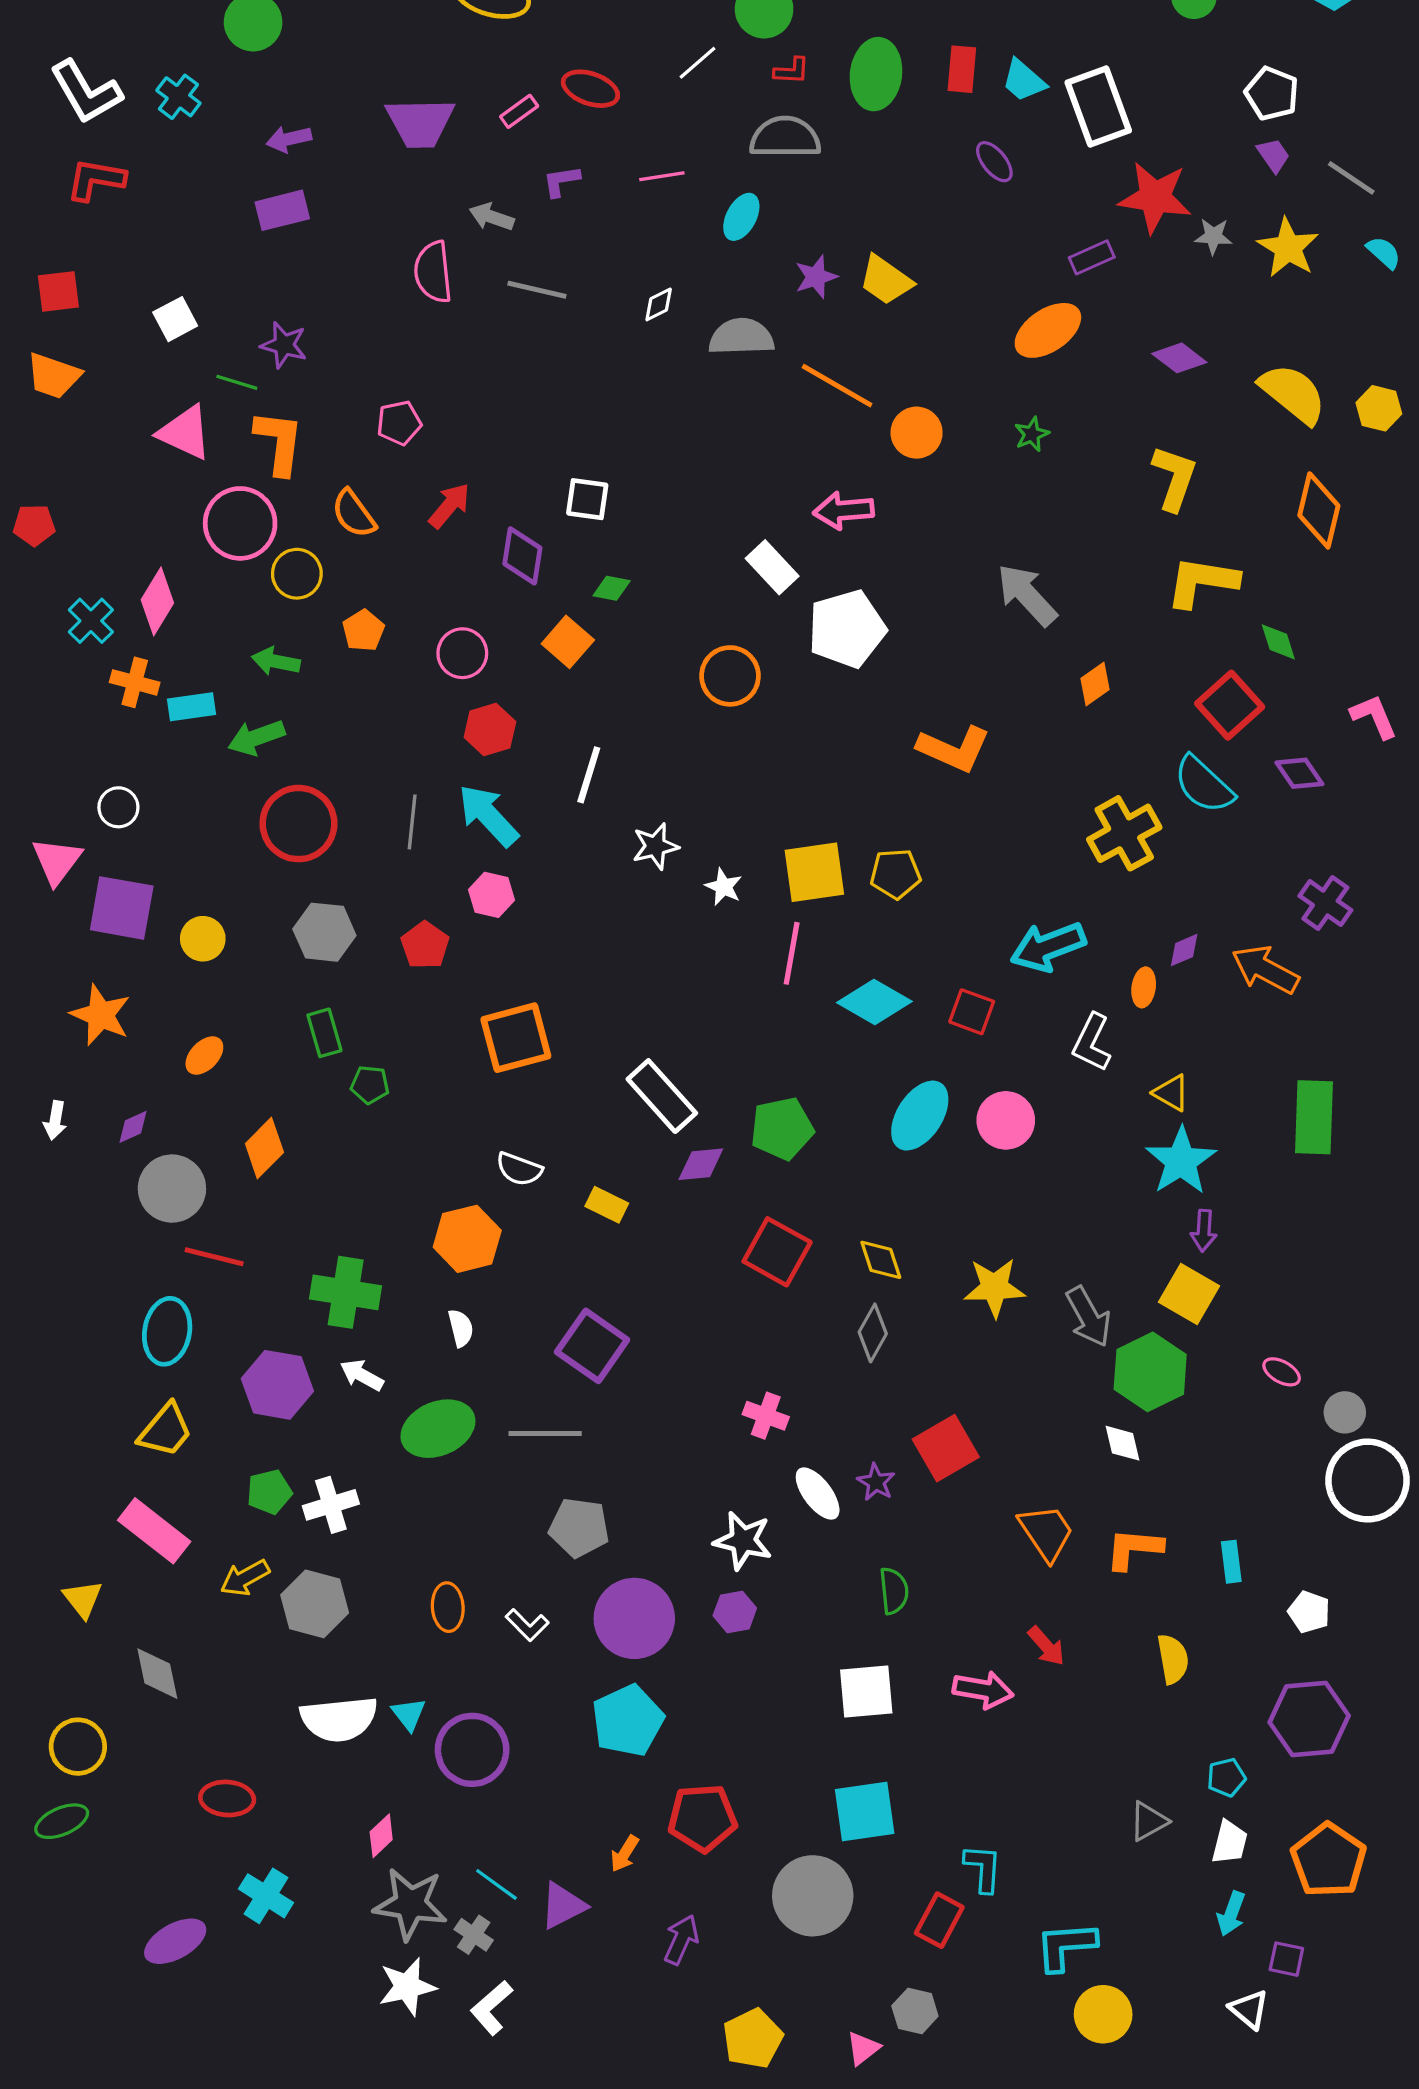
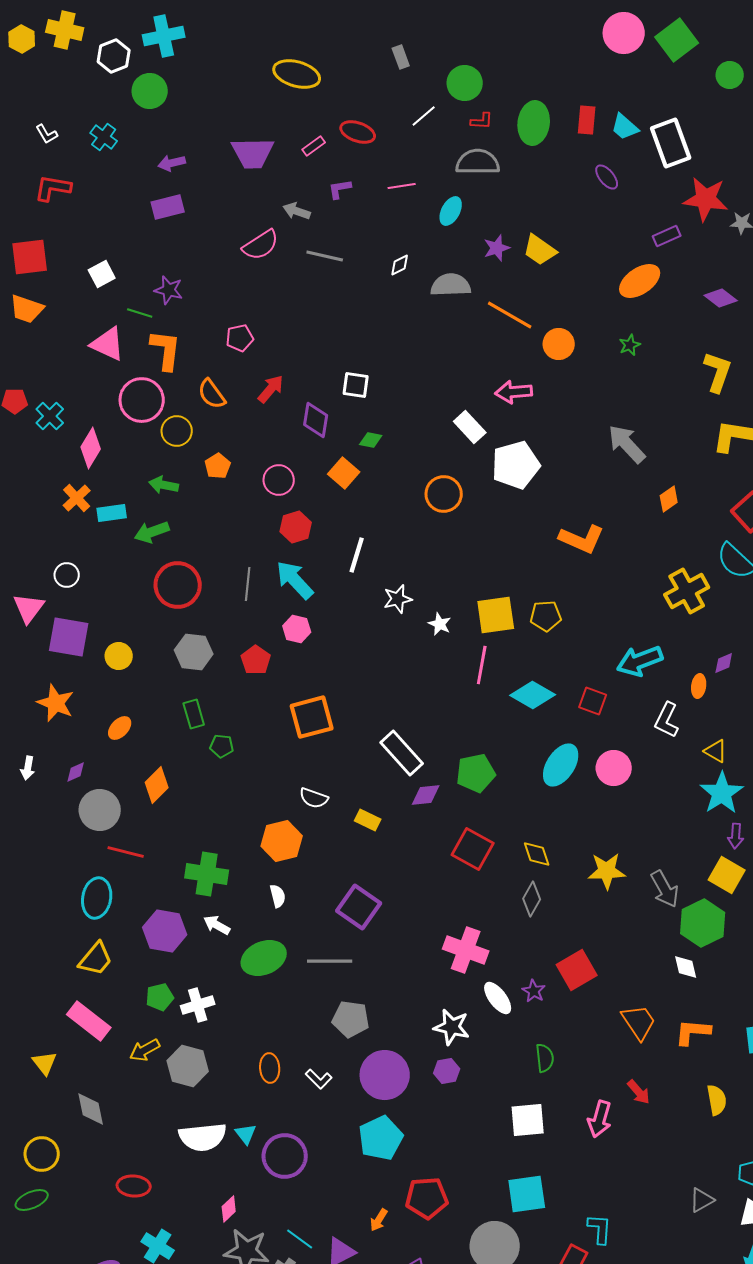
white L-shape: (86, 92) -> (47, 134), size x0.5
pink semicircle: (433, 272) -> (261, 245), turned -117
red square: (58, 291) -> (30, 257), size x1.4
cyan cross: (91, 621) -> (50, 416), moved
orange cross: (135, 682) -> (77, 498), turned 32
pink cross: (766, 1416) -> (466, 950), size x1.6
pink arrow: (983, 1690) -> (600, 1119), turned 96

